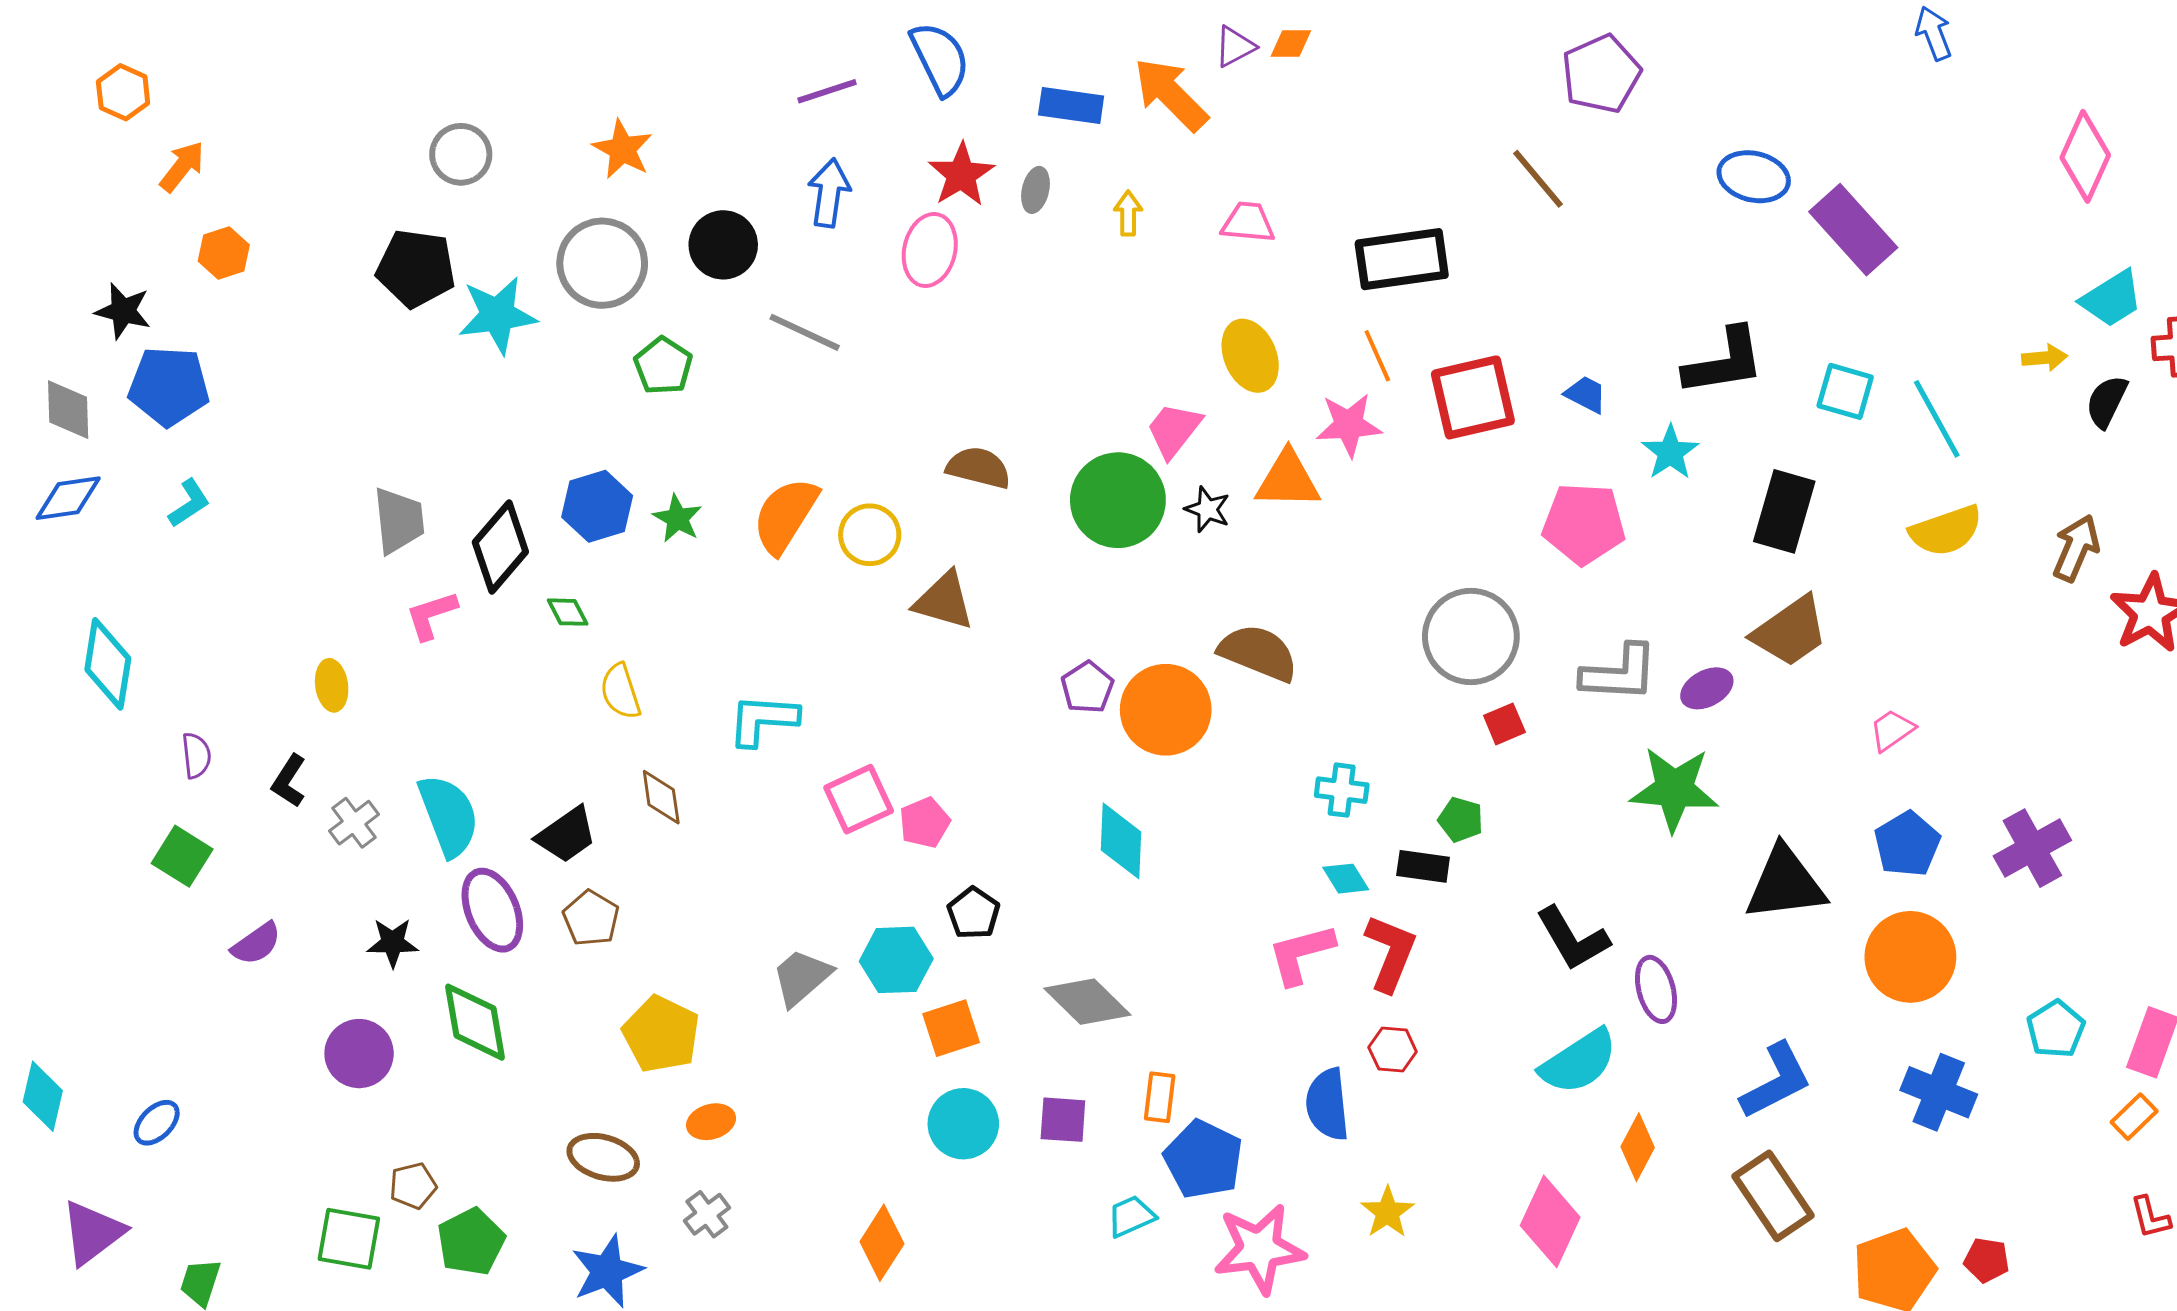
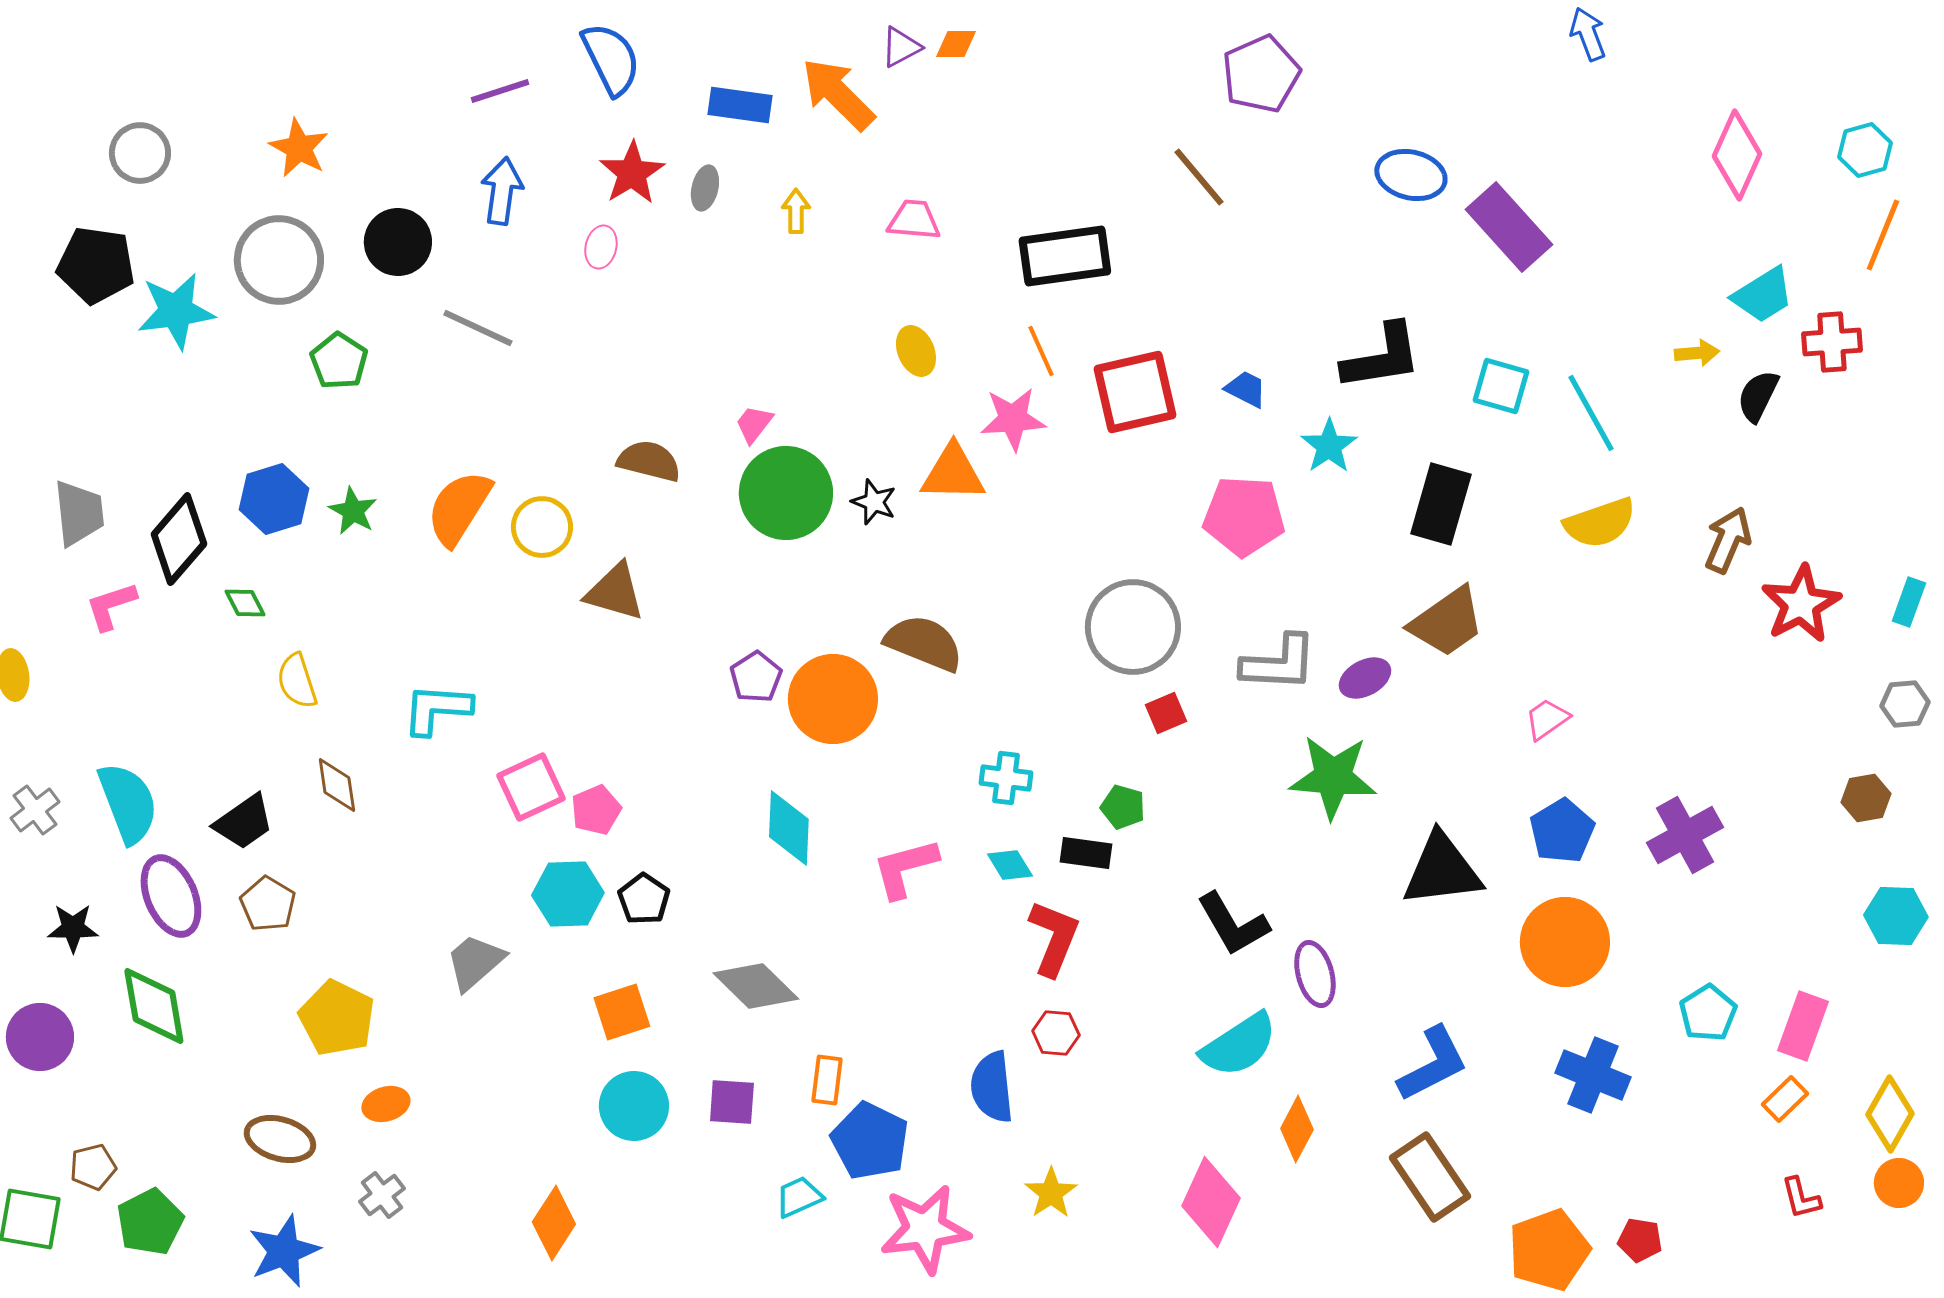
pink ellipse: (930, 250) -> (601, 247), size x0.6
yellow ellipse: (1250, 356) -> (916, 351), size x0.7
pink trapezoid: (1174, 430) -> (754, 424), moved, size x0.7
pink L-shape: (1301, 954) -> (905, 868), moved
cyan hexagon: (896, 960) -> (568, 894), moved

